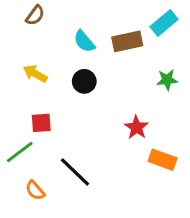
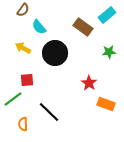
cyan semicircle: (84, 41) -> (39, 27), moved
brown rectangle: (127, 41) -> (83, 27), turned 48
black circle: (84, 81) -> (55, 53), size x1.6
orange semicircle: (35, 190) -> (23, 124), turned 40

